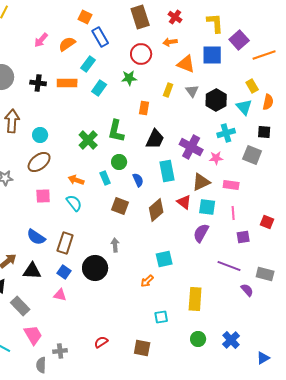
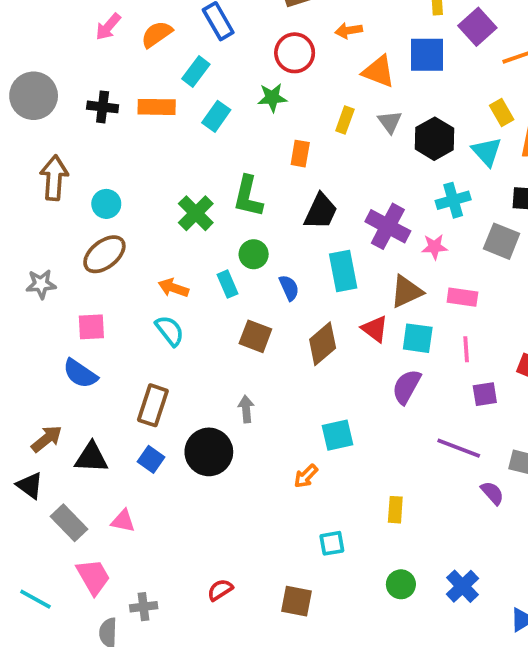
pink square: (43, 196) -> (91, 327), moved
blue semicircle: (36, 237) -> (80, 374), moved
pink triangle: (60, 295) -> (123, 521), moved
yellow rectangle: (195, 299) -> (395, 510), size x0.6

